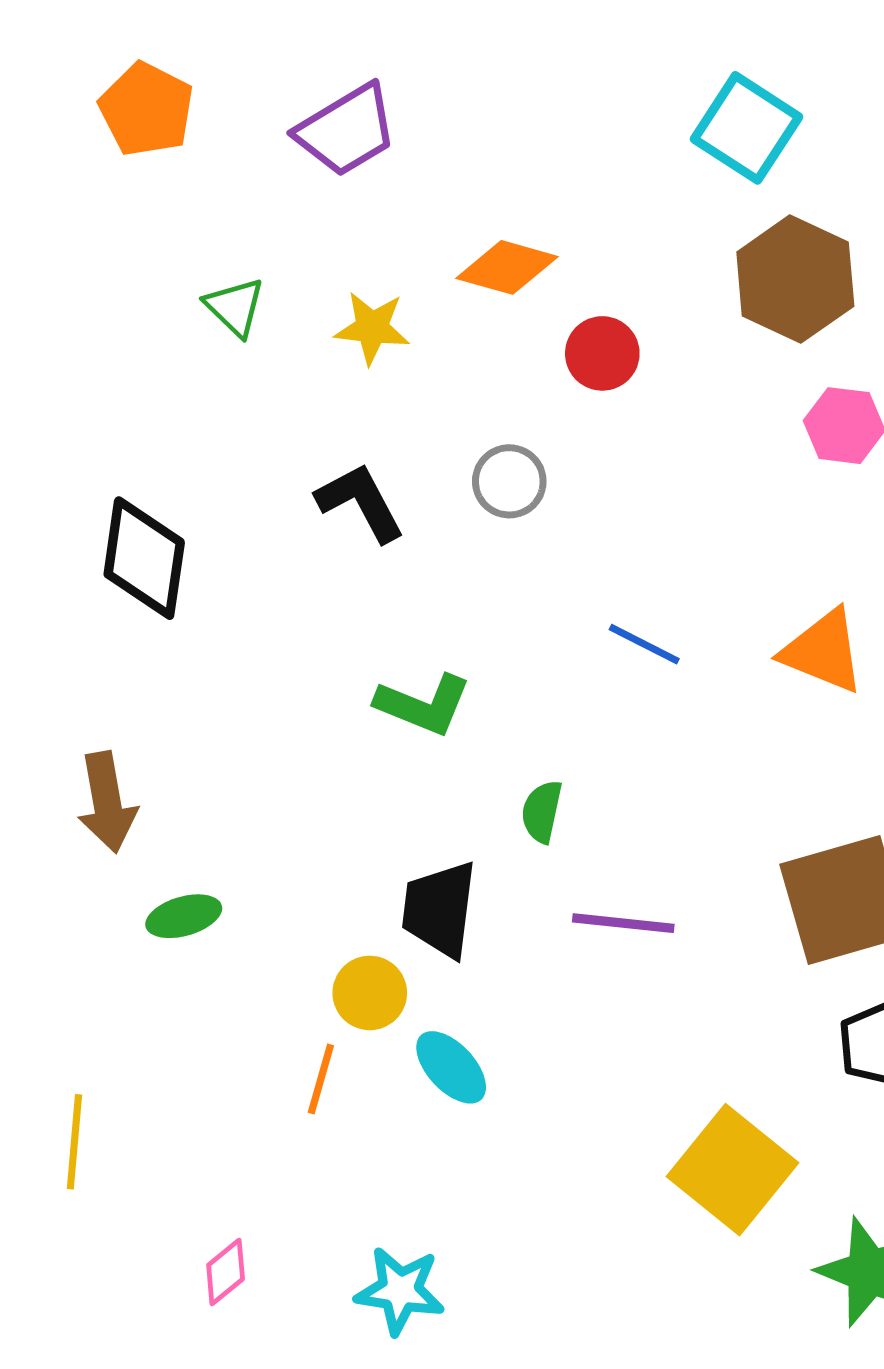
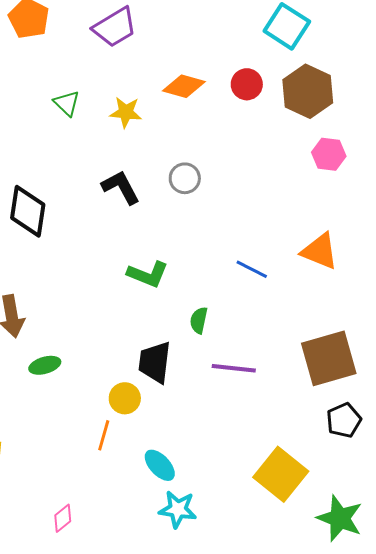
red circle: (602, 353) -> (247, 84), moved
blue line: (644, 644) -> (252, 269), moved
cyan ellipse: (451, 1067) -> (160, 465), moved
cyan star: (400, 1291) -> (178, 509), moved

